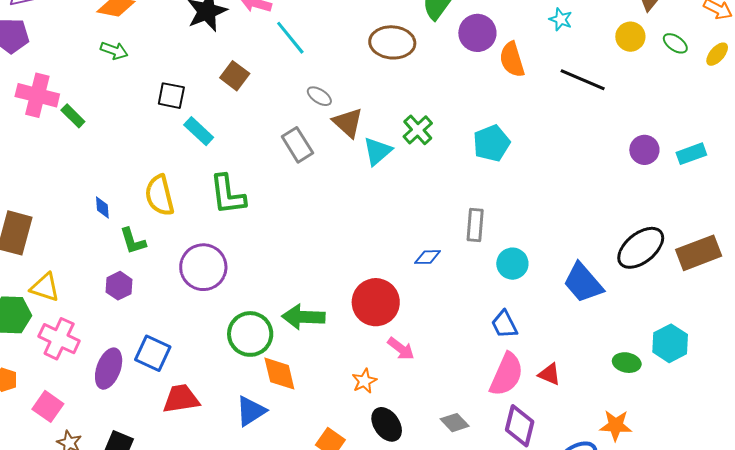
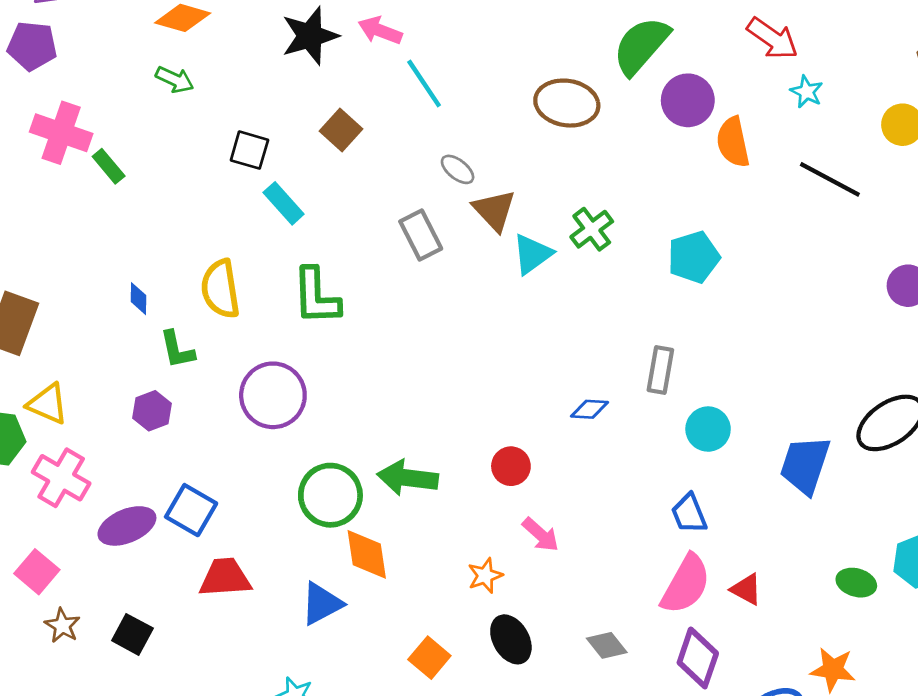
blue trapezoid: (583, 283) -> (805, 465), turned 54
red circle: (376, 302) -> (511, 466), size x0.6
purple ellipse: (109, 369) -> (127, 526), turned 42

